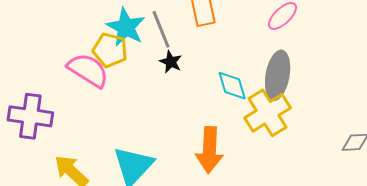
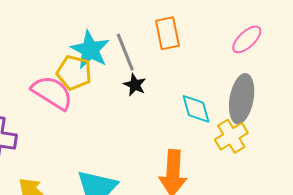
yellow cross: (268, 113) -> (231, 136), size x0.7

